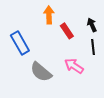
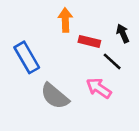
red rectangle: (67, 31) -> (89, 41), turned -42
black line: (93, 47) -> (112, 61), moved, turned -42

